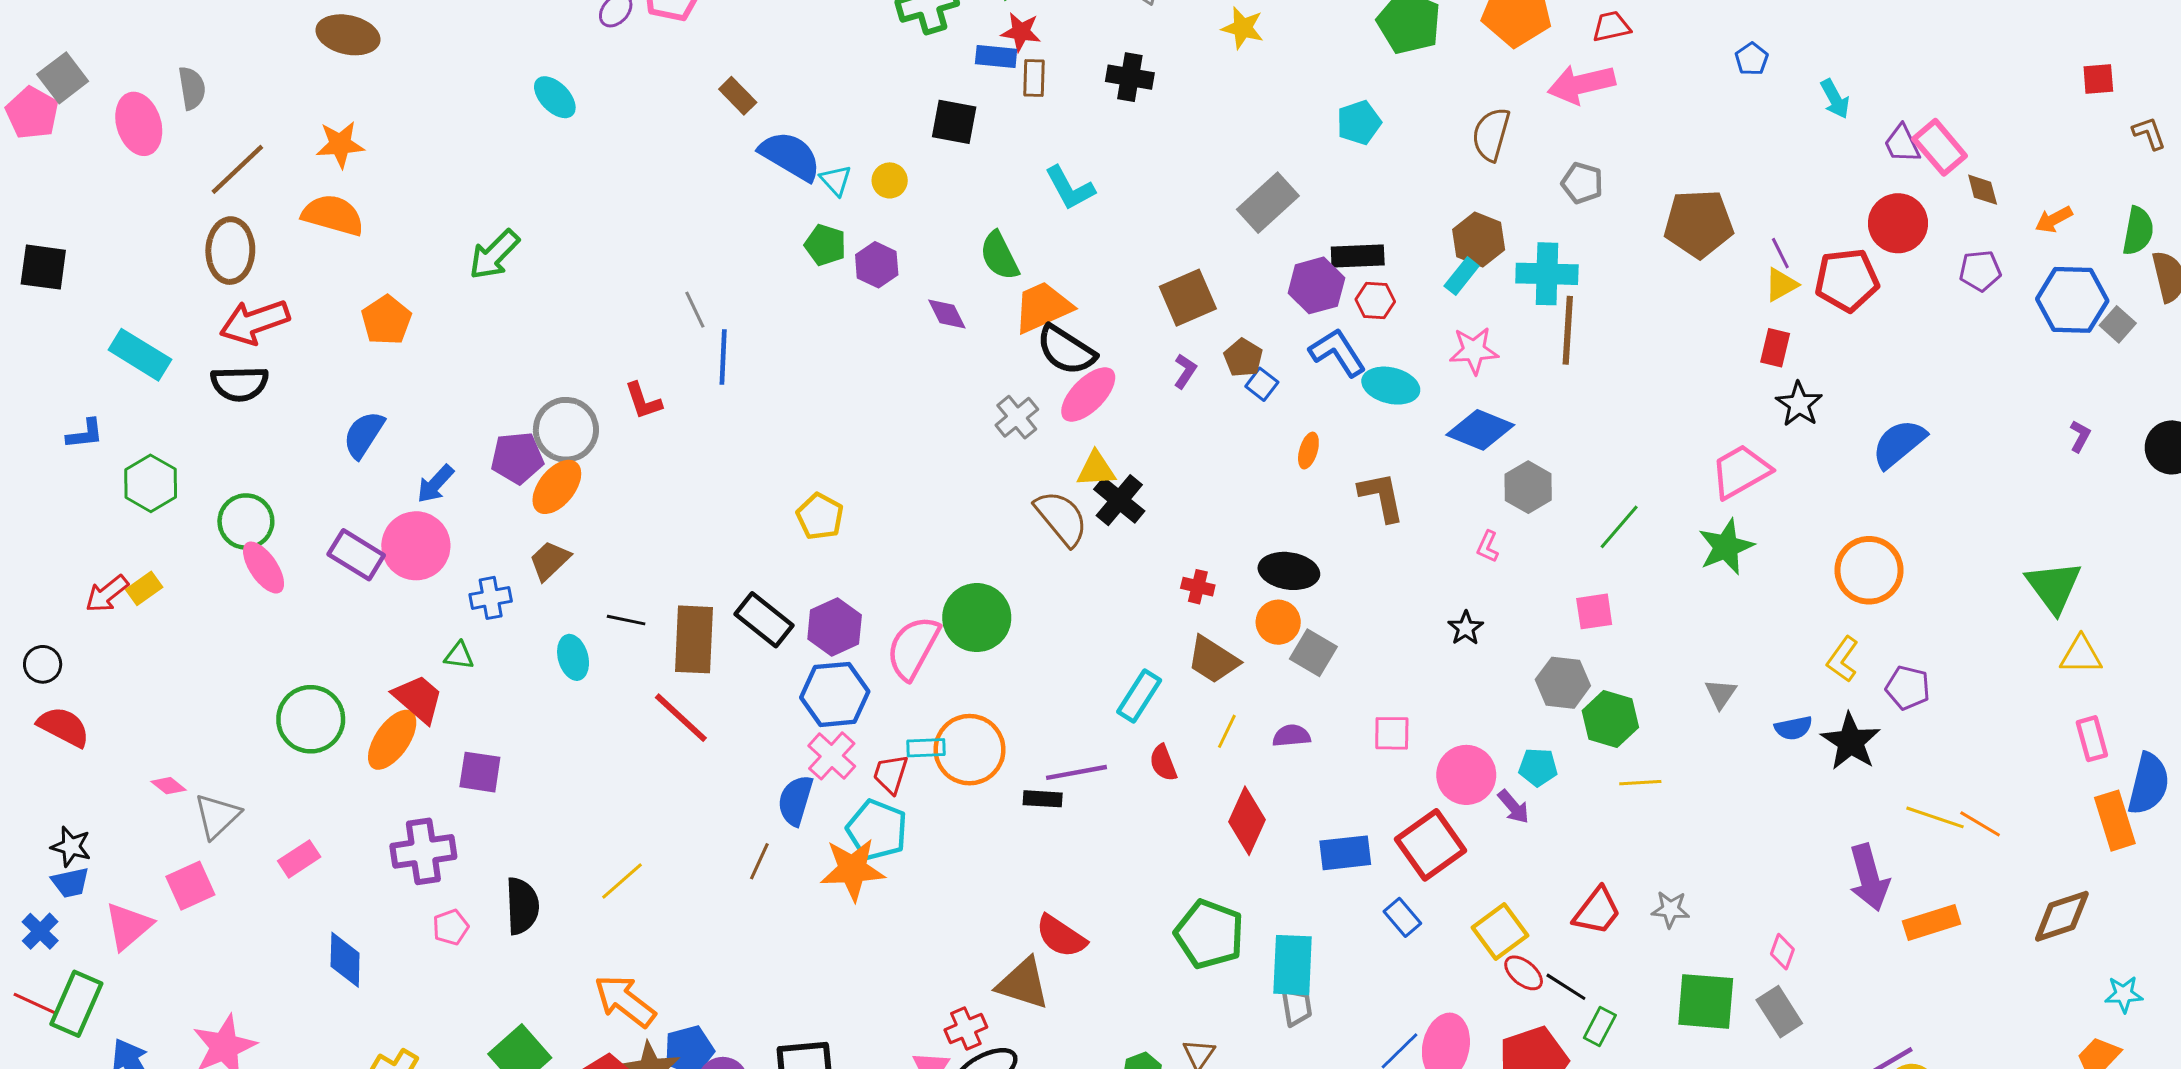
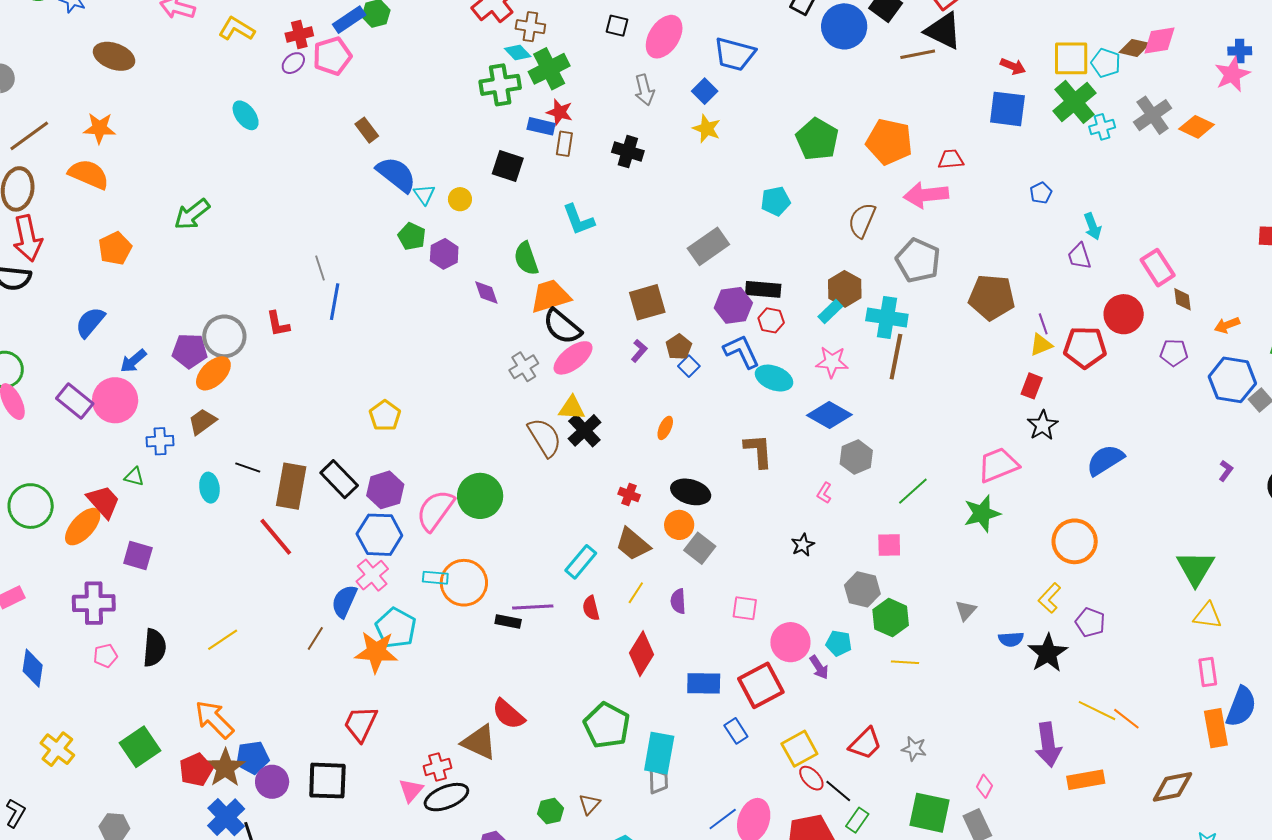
purple trapezoid: (1902, 144) -> (1079, 256), moved
gray pentagon: (1582, 183) -> (918, 260), size x1.6
red arrow: (255, 322) -> (28, 238), turned -90
orange ellipse: (1308, 451) -> (665, 428), moved
purple semicircle: (1291, 736) -> (678, 601), turned -95
red trapezoid: (891, 774) -> (361, 724), moved, size x1.4

